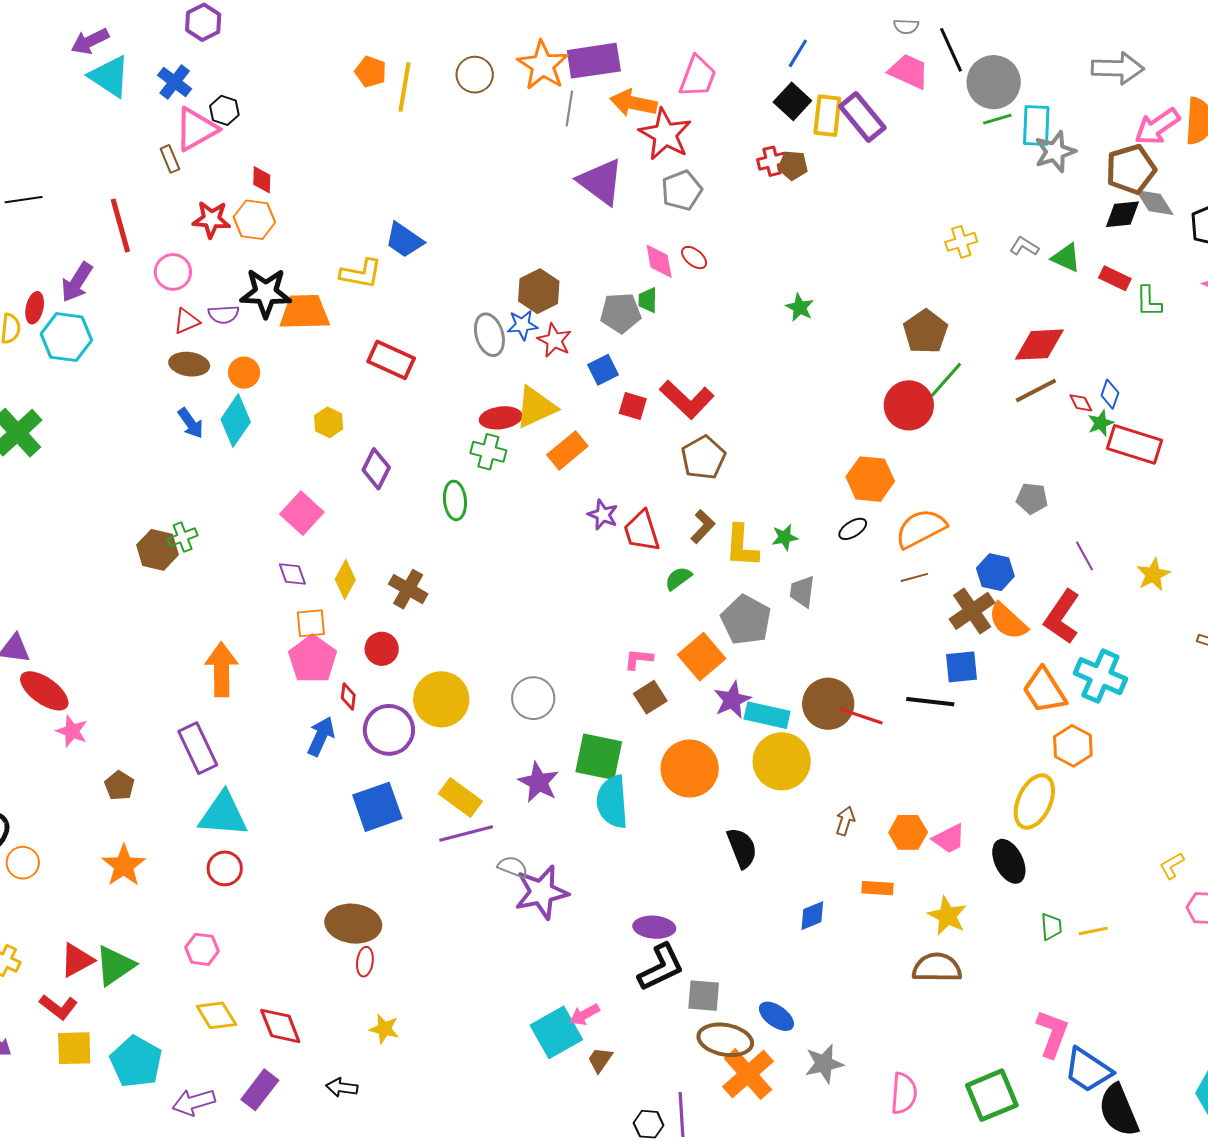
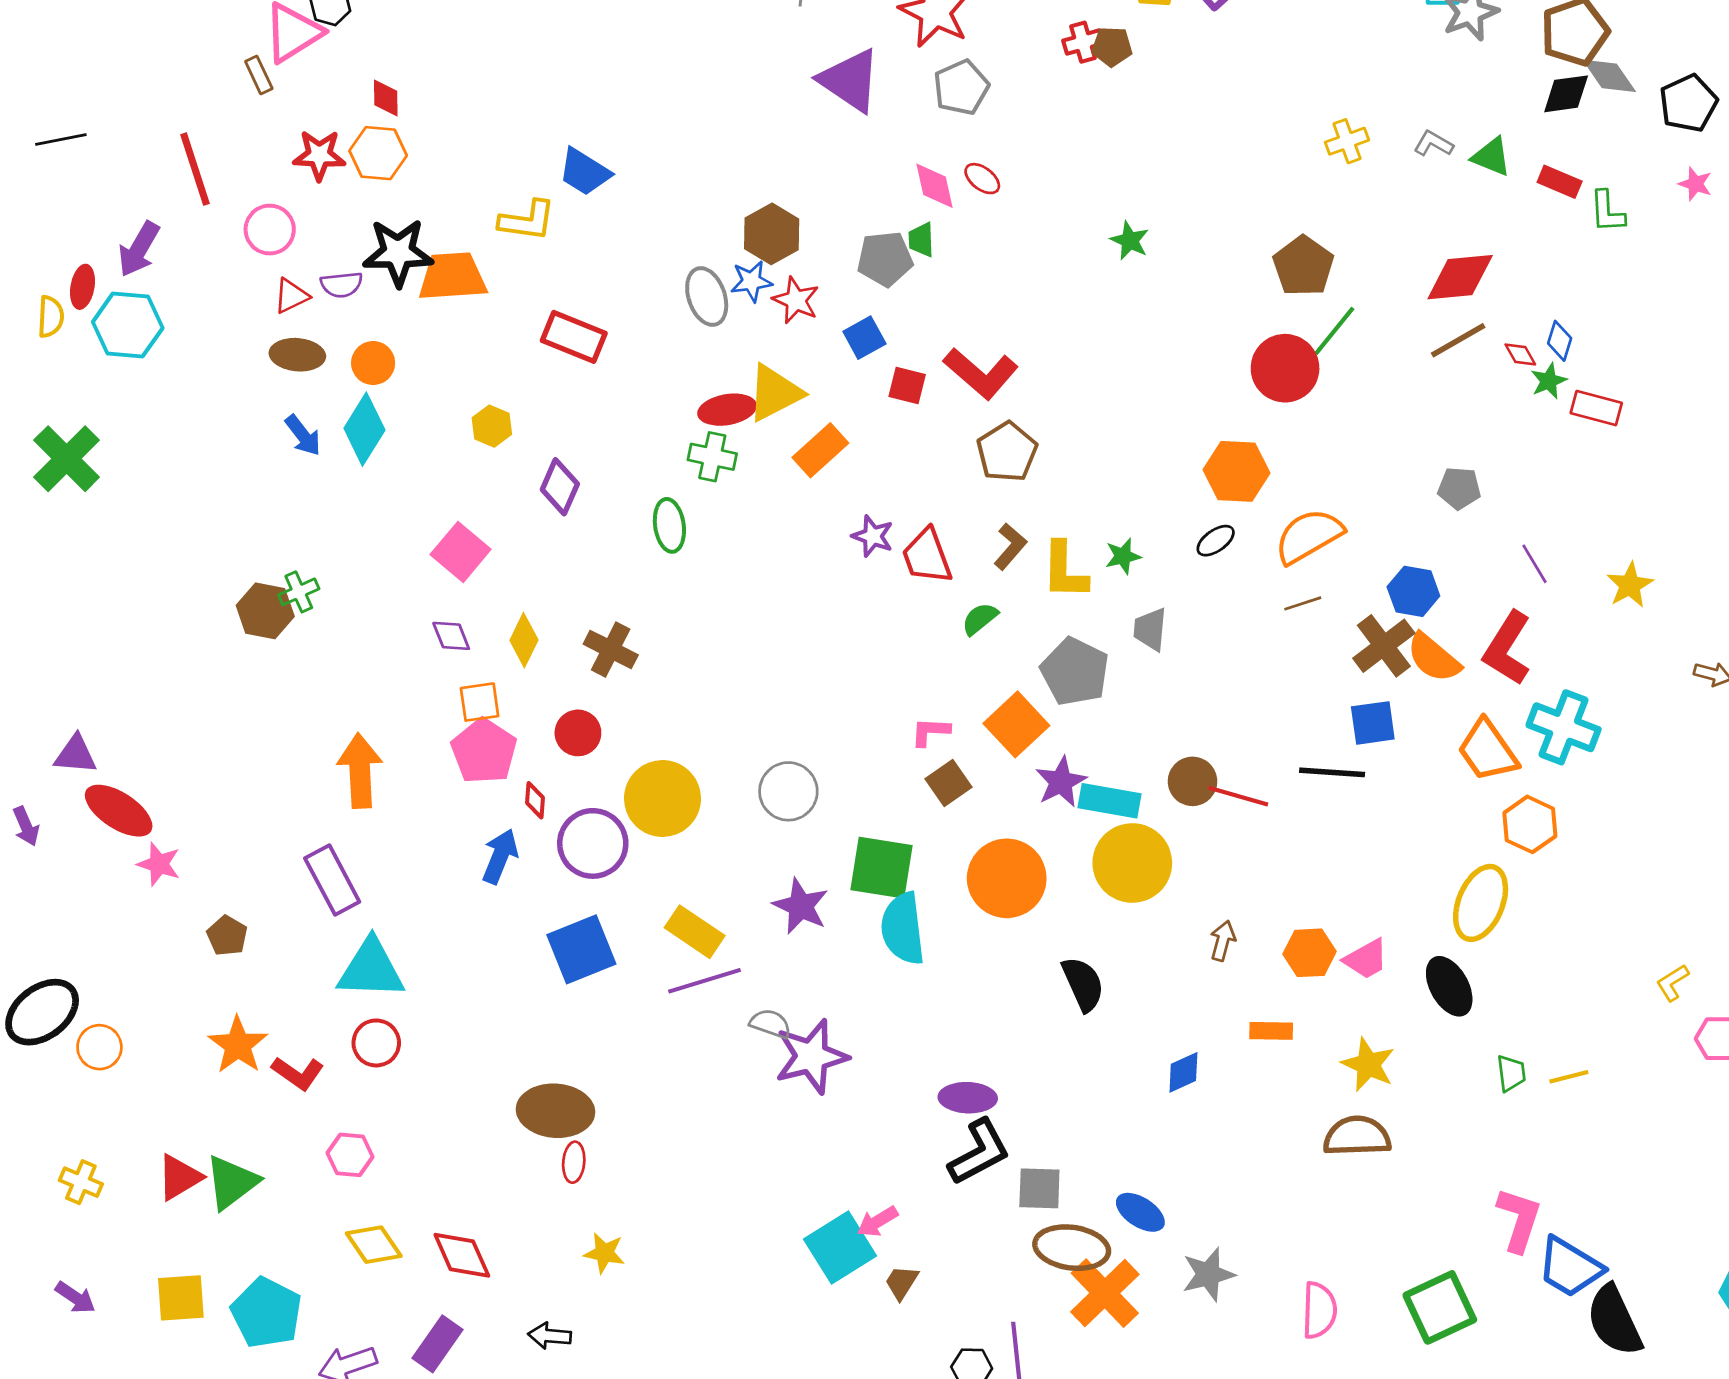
red rectangle: (1134, 444) -> (1596, 408), size x0.7
brown circle: (828, 704) -> (1192, 781), size x0.7
red L-shape: (59, 1007) -> (298, 1073), moved

